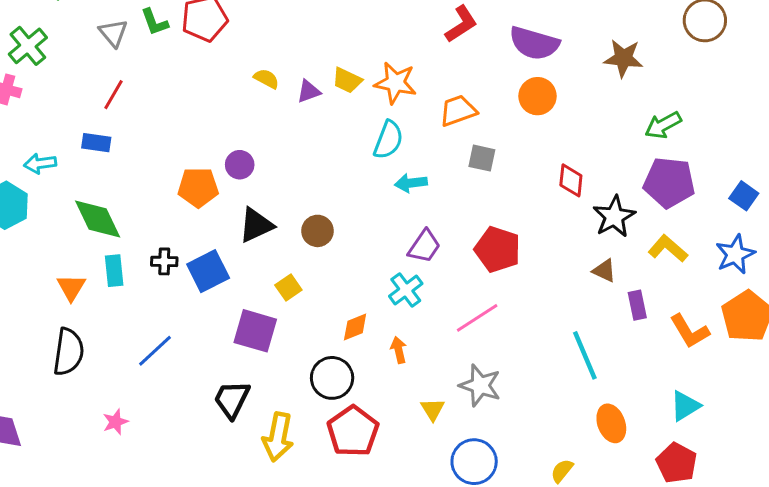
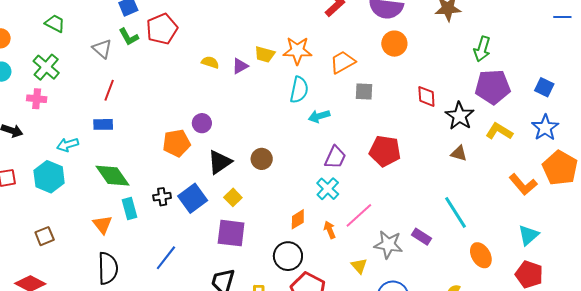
green arrow: (663, 125) -> (482, 49), turned -35
yellow square: (288, 288) -> (233, 197), moved
purple rectangle: (637, 305) -> (422, 237), moved, turned -36
pink line: (477, 318) -> (359, 215), moved

